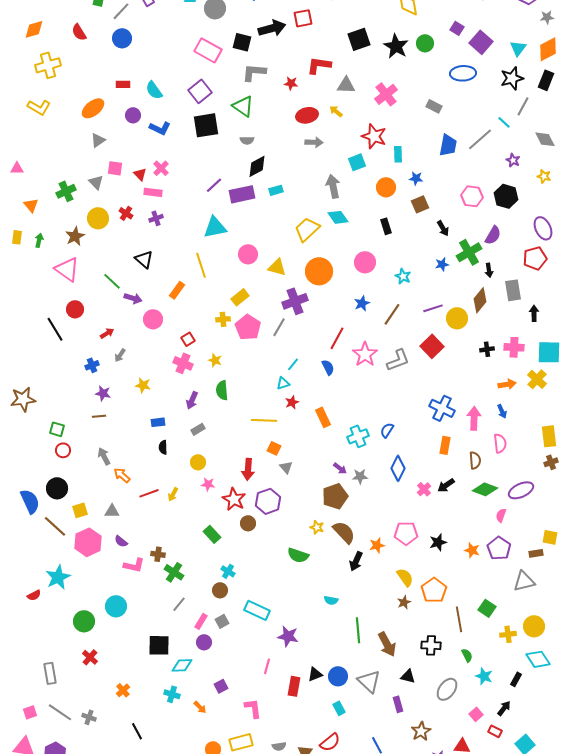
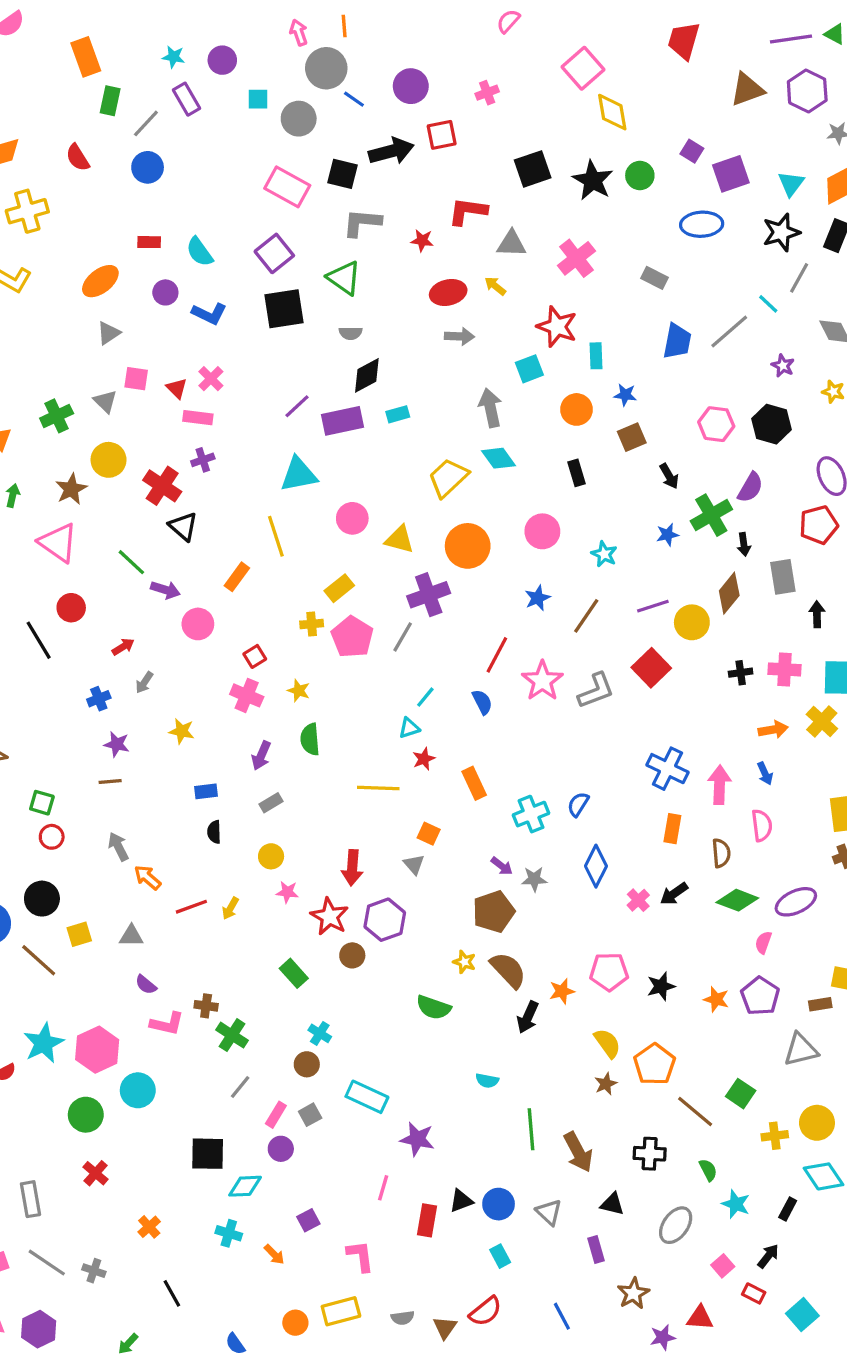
purple square: (481, 42) -> (731, 174), turned 30
red cross: (126, 213) -> (162, 486), moved, size x1.6
orange square: (274, 448) -> (429, 834), moved
pink hexagon: (88, 542) -> (97, 1050), moved
brown line: (459, 619) -> (695, 1111), turned -40
gray triangle: (369, 681) -> (549, 1212), size x0.7

